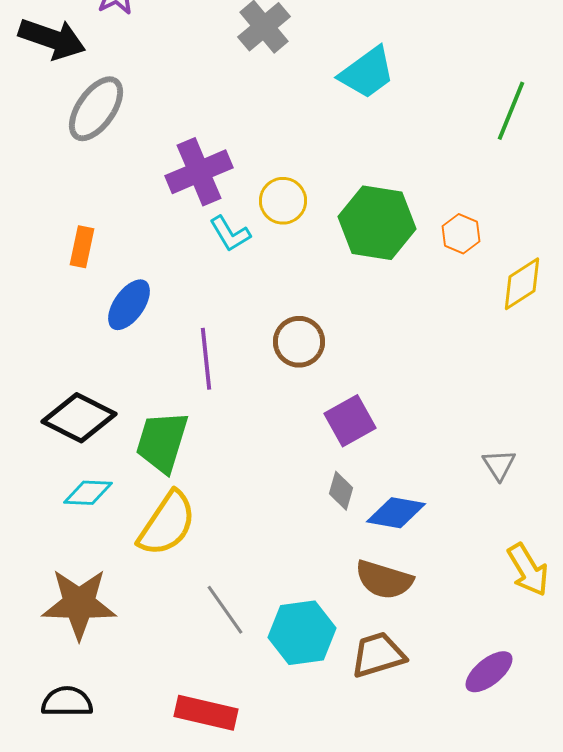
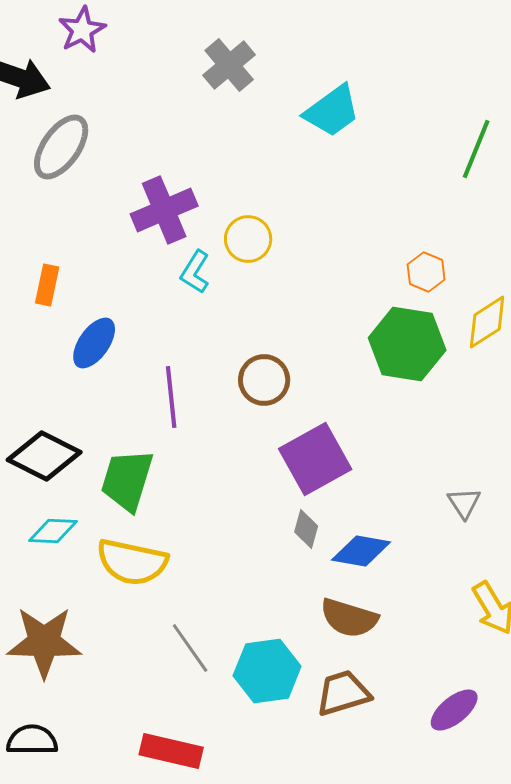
green hexagon: (377, 223) -> (407, 344), moved
cyan L-shape: (230, 234) -> (195, 272), turned 63
purple square: (350, 421) -> (315, 459), size x1.4
yellow semicircle: (167, 524) -> (132, 562), turned 68

